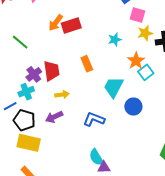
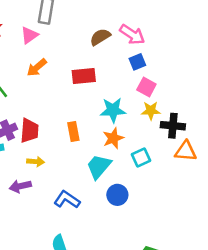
orange arrow: (56, 23) -> (37, 68), moved
red rectangle: (71, 26) -> (84, 76), moved
cyan star: (115, 39) -> (113, 110), size x1.5
orange star: (136, 61) -> (113, 138), moved

